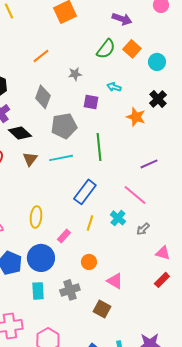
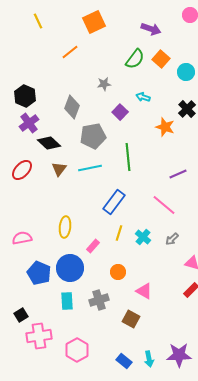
orange line: (41, 56) -> (70, 52), moved
purple square: (91, 102) -> (120, 112), turned 35
cyan cross: (118, 218) -> (143, 237), moved

